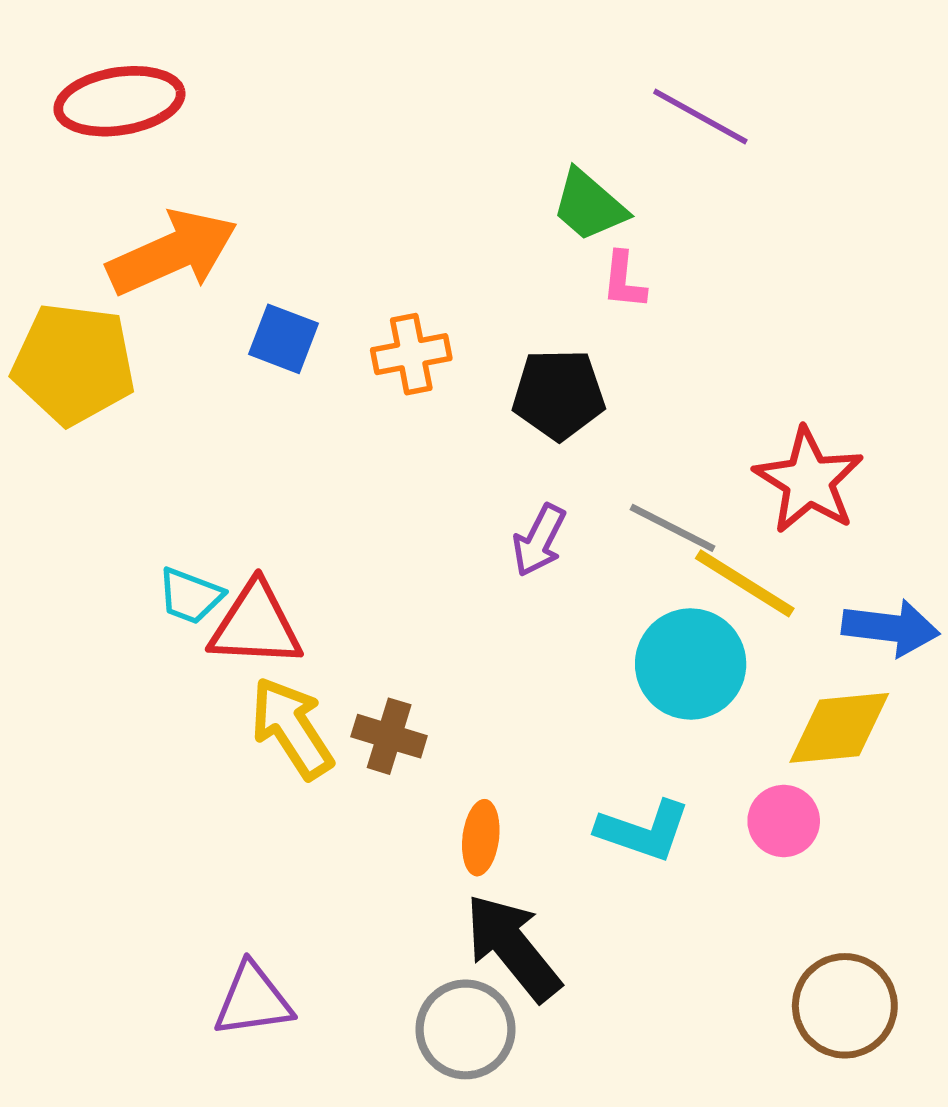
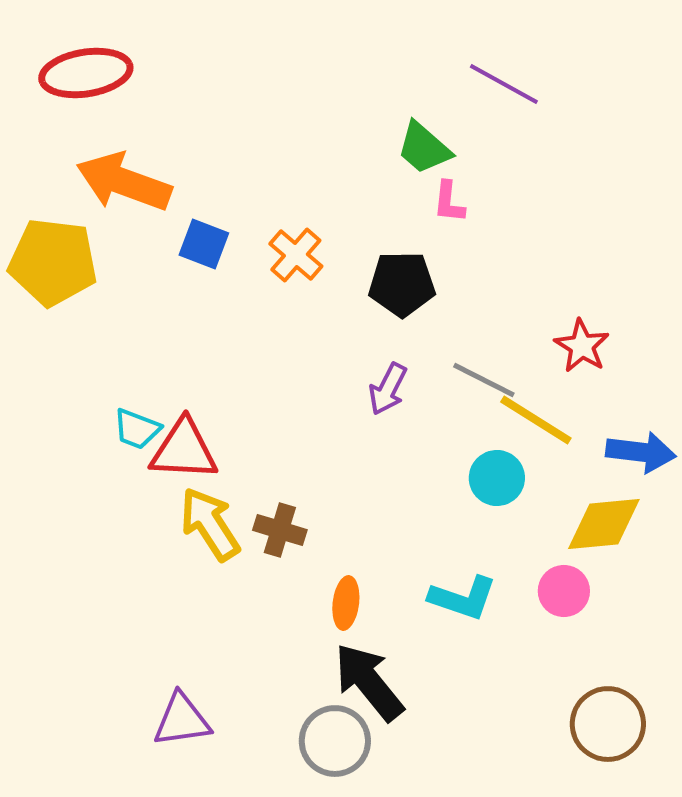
orange arrow: (172, 253) -> (124, 182), turned -136
orange cross: (411, 354) -> (296, 255), turned -38
red star: (809, 481) -> (582, 346), size x0.7
cyan circle: (691, 664) -> (497, 478), size x0.7

